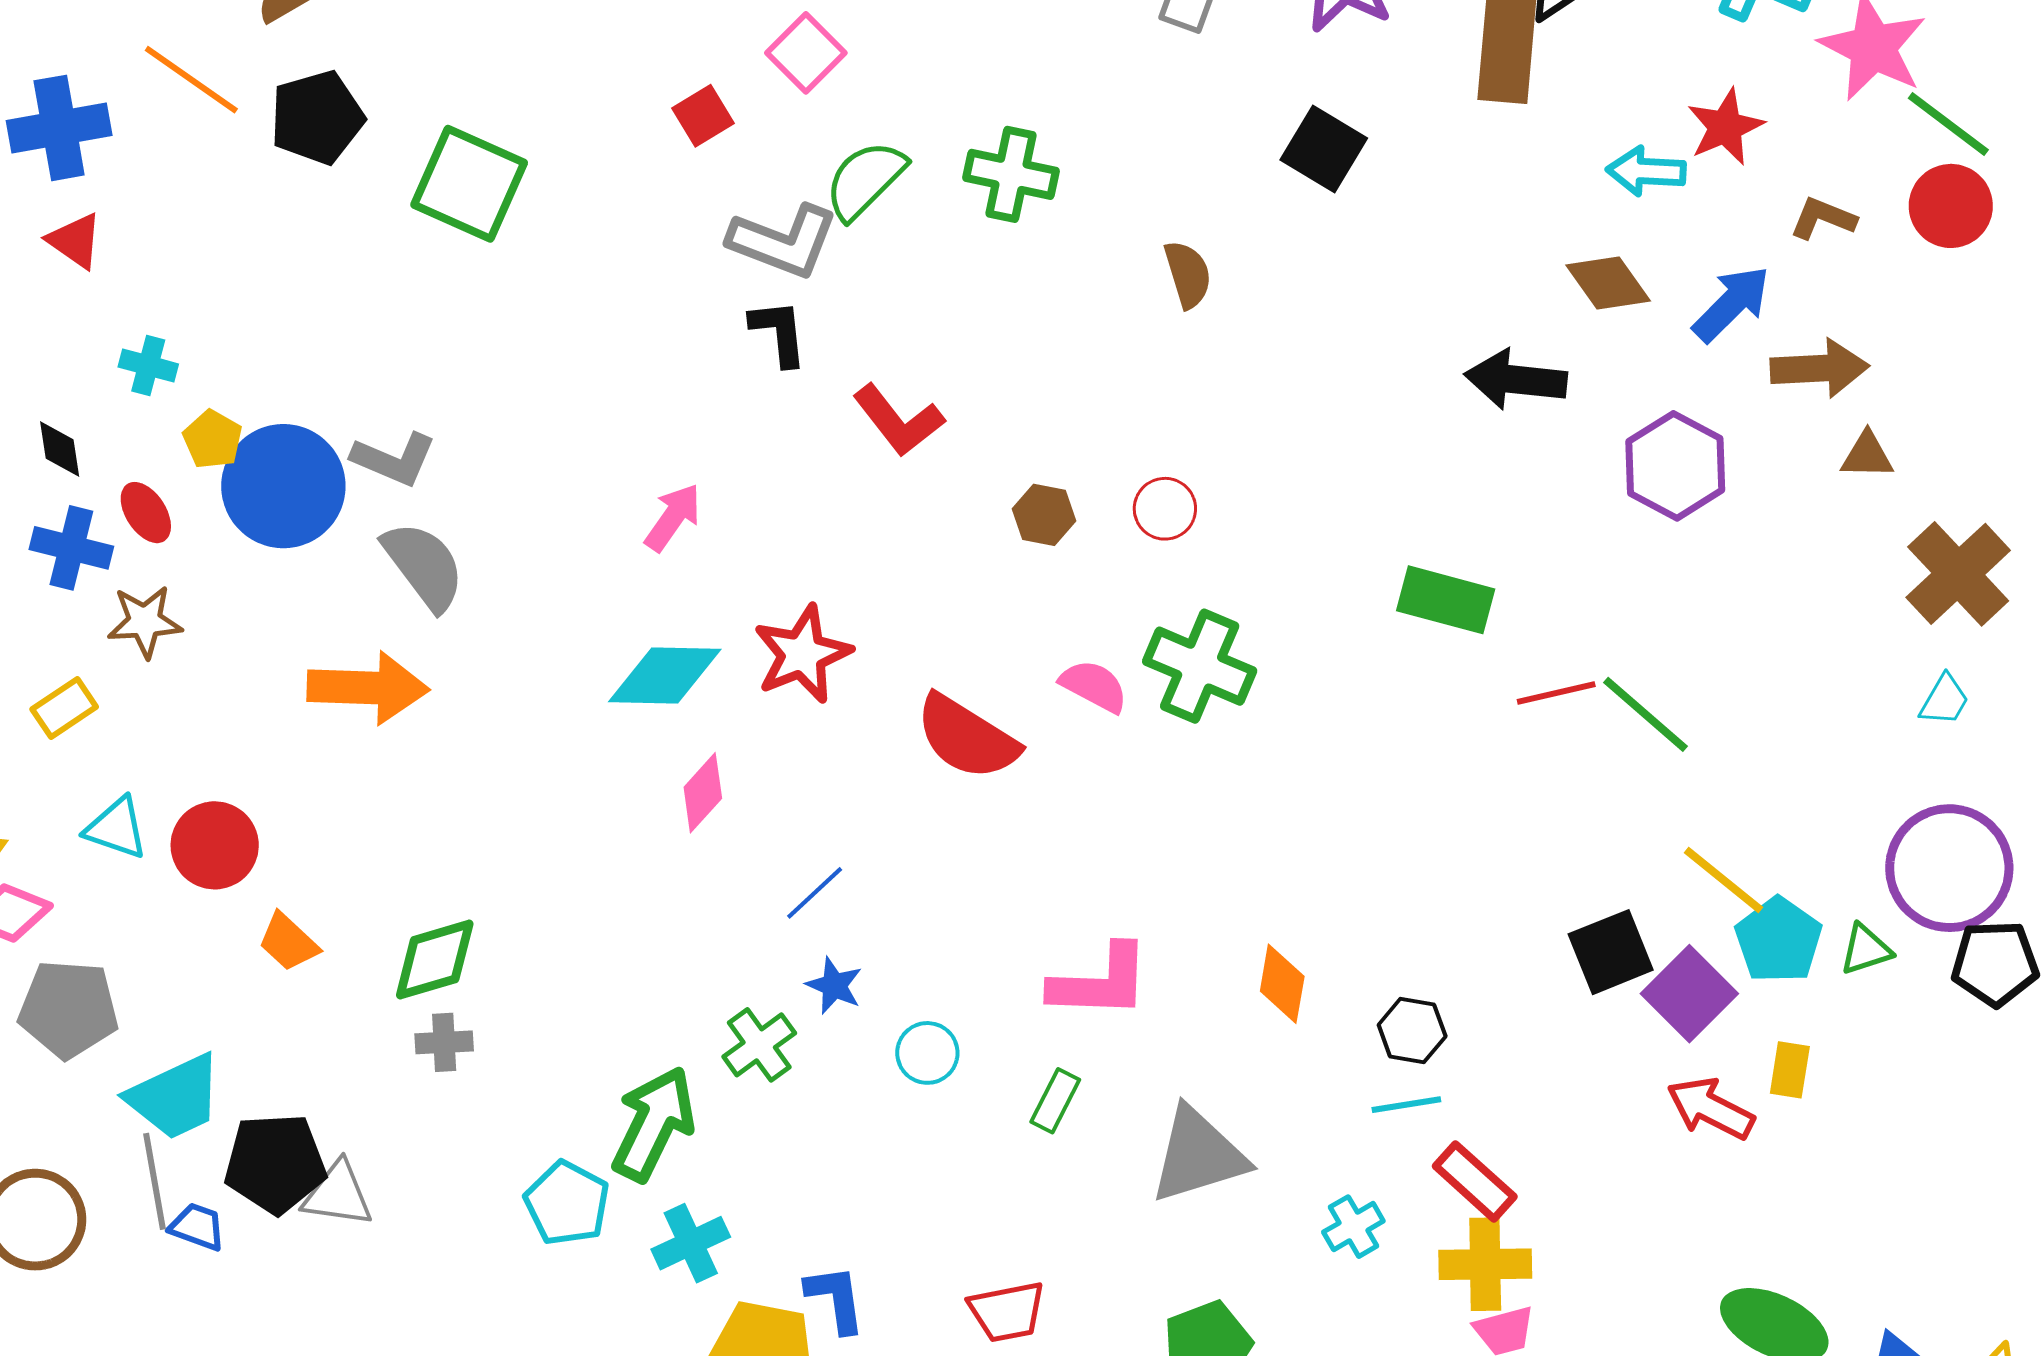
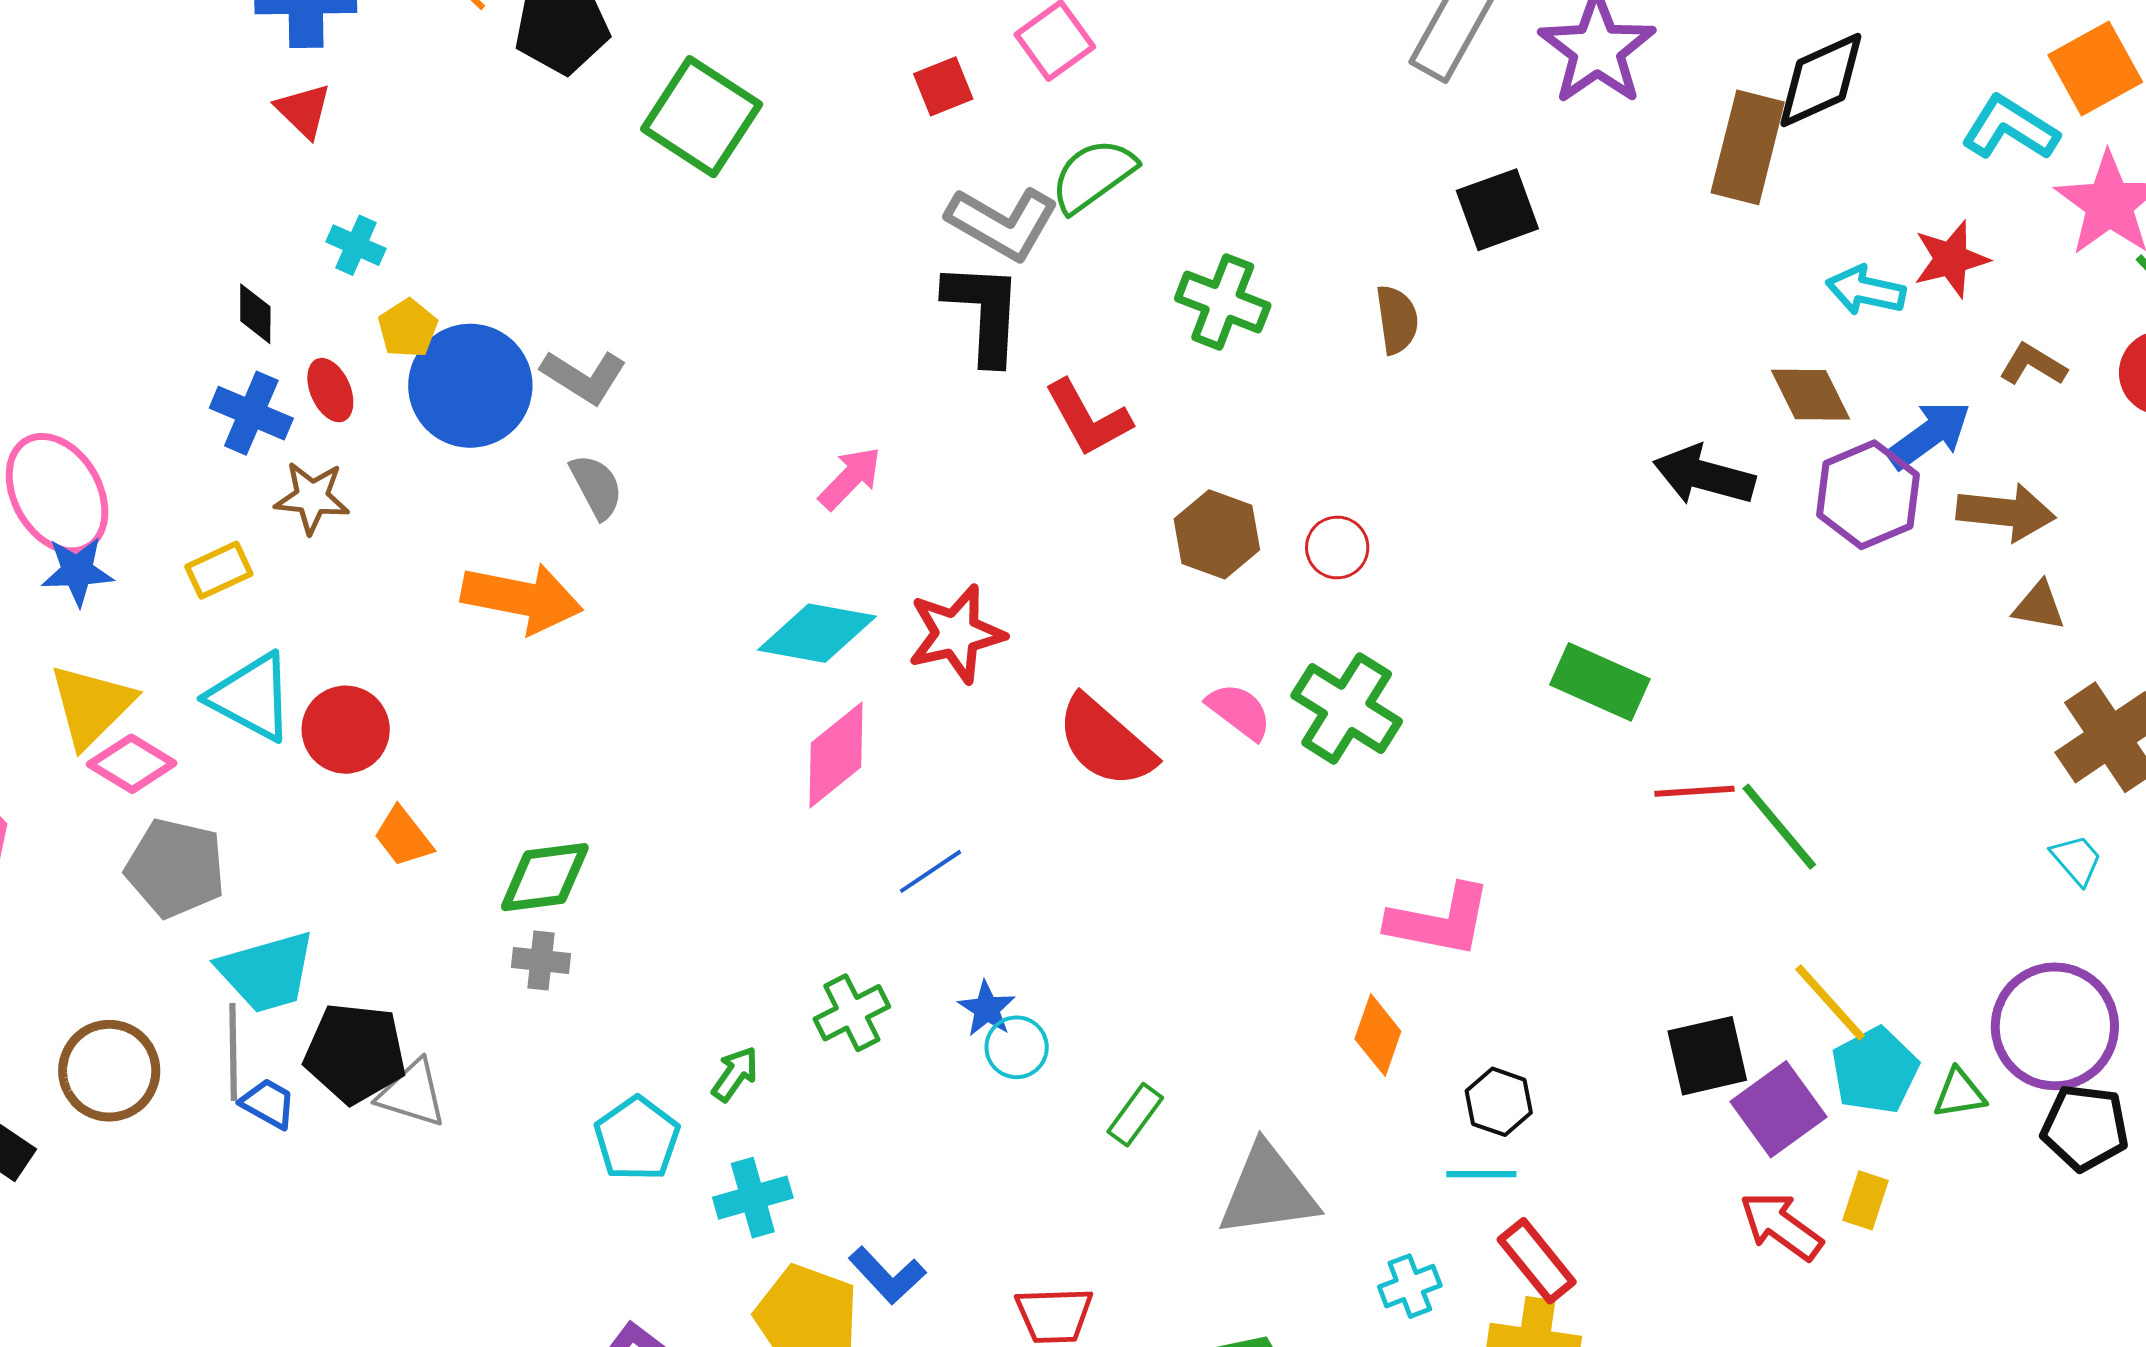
black square: (1324, 149) -> (1497, 210), moved, turned 30
green cross: (1011, 174) -> (1223, 302), moved
black L-shape: (779, 332) -> (984, 312), size x1.5
purple hexagon: (1675, 466) -> (1868, 495), moved
brown hexagon: (1044, 515) -> (1217, 534), size x1.4
gray semicircle: (424, 566) -> (596, 487), size x0.7
cyan trapezoid: (1944, 700) -> (2077, 860), turned -80
pink diamond: (703, 793) -> (836, 755), size x1.4
cyan triangle: (116, 828) -> (251, 697), size x1.4
pink L-shape: (1100, 982) -> (1440, 921), moved
blue star: (834, 986) -> (987, 1009), moved
green arrow: (654, 1124) -> (735, 1074), size x0.5
blue L-shape: (836, 1299) -> (887, 1275), turned 136

